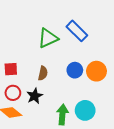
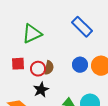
green triangle: (48, 38) -> (32, 34), moved
red circle: (13, 93) -> (38, 69), moved

